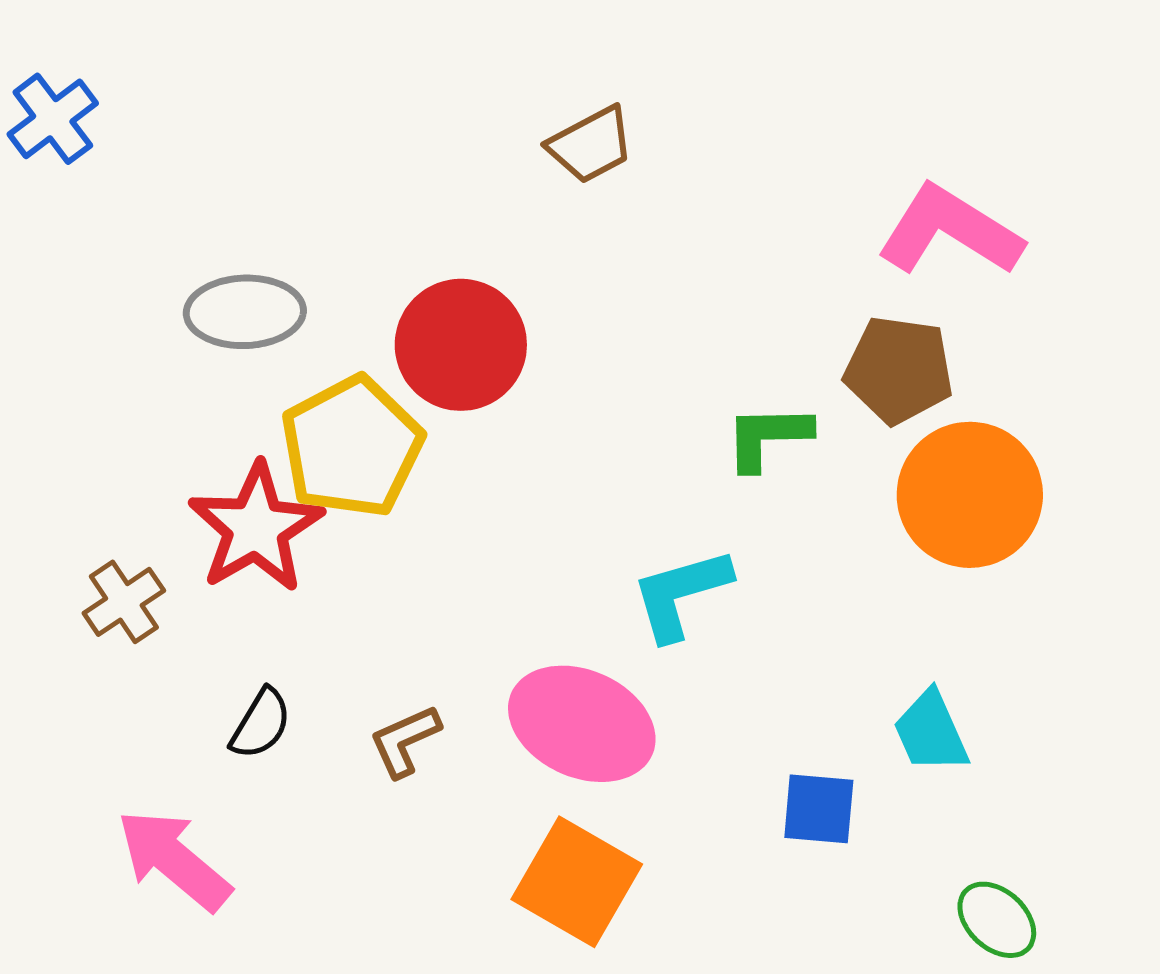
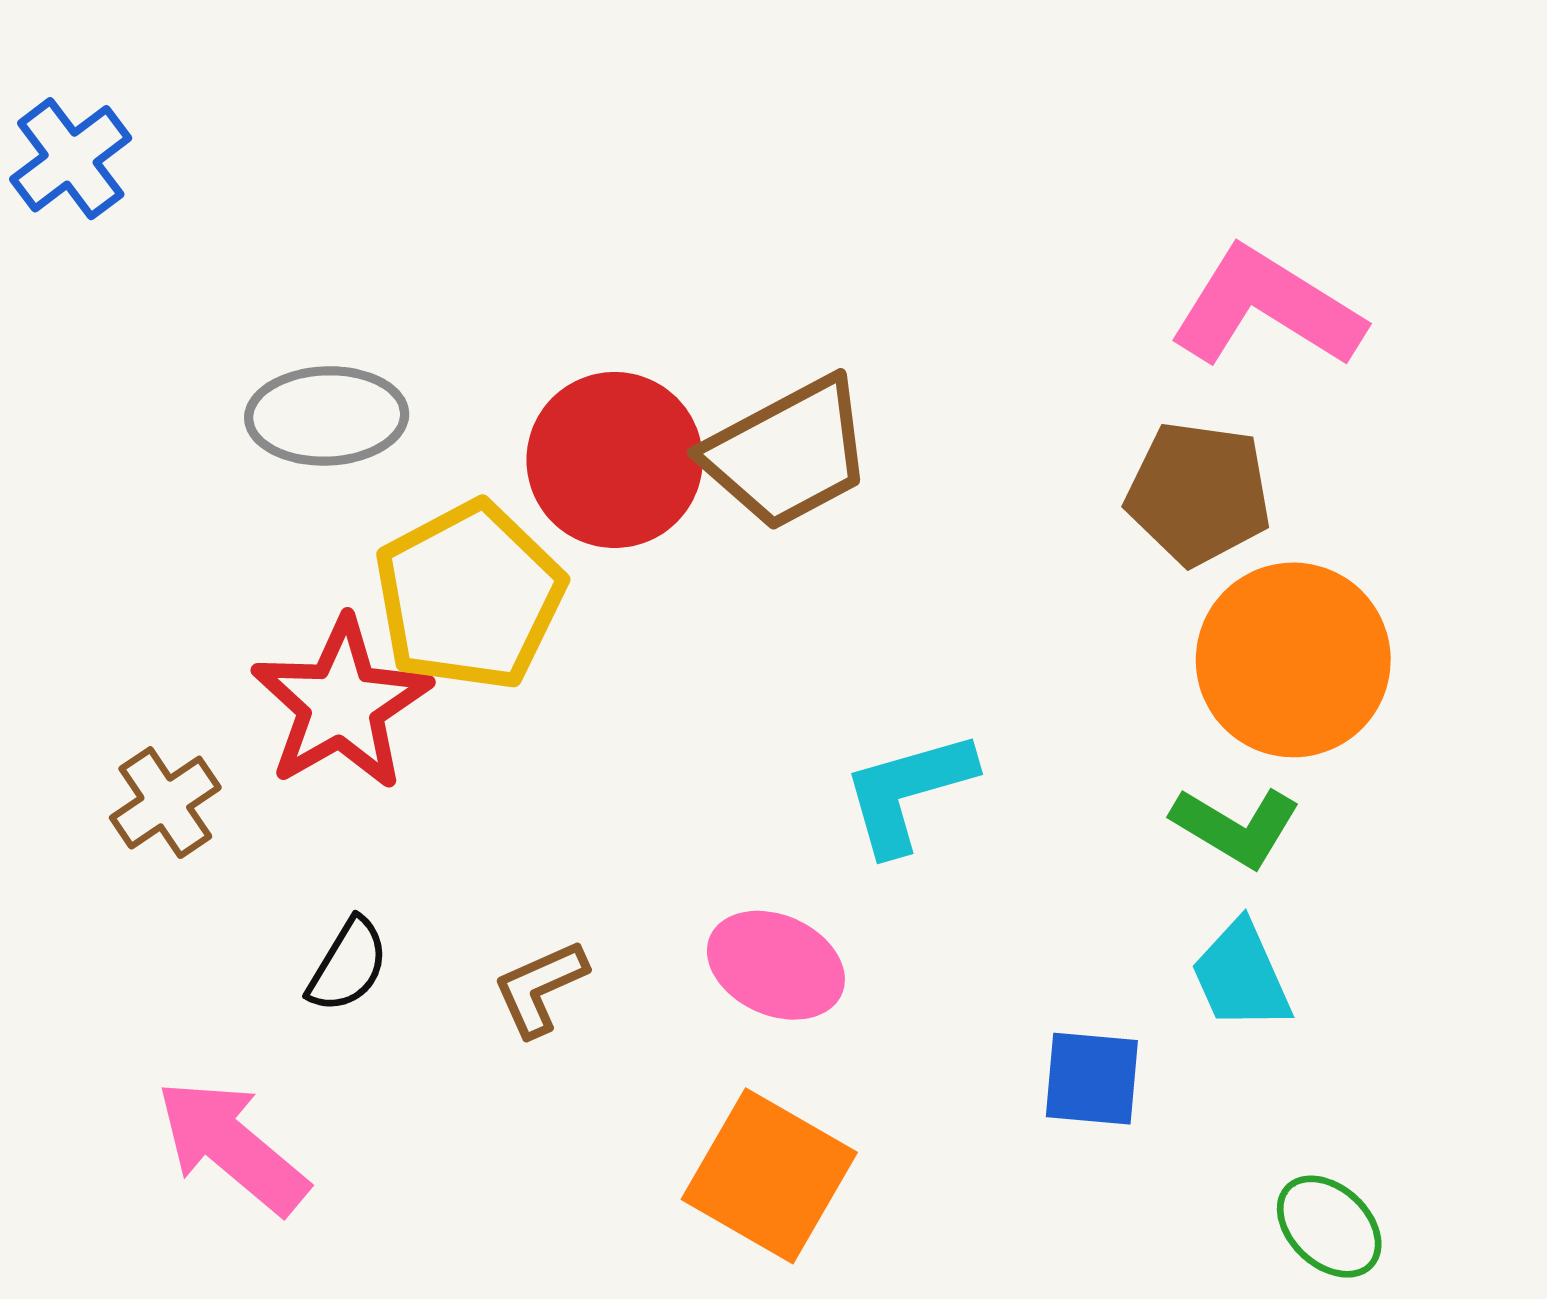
brown trapezoid: (591, 145) -> (788, 453), moved, size x1.5
green L-shape: (768, 437) -> (1236, 827), moved, turned -148
pink ellipse: (582, 724) -> (776, 965), size x0.7

